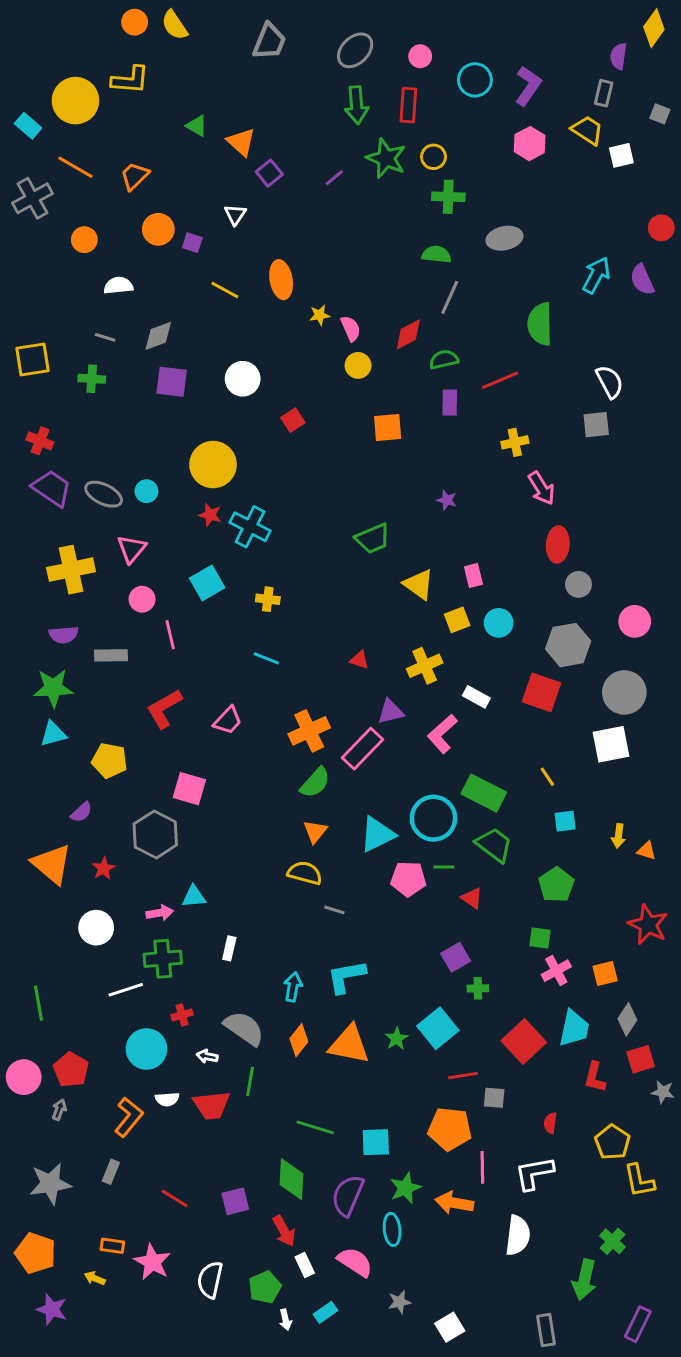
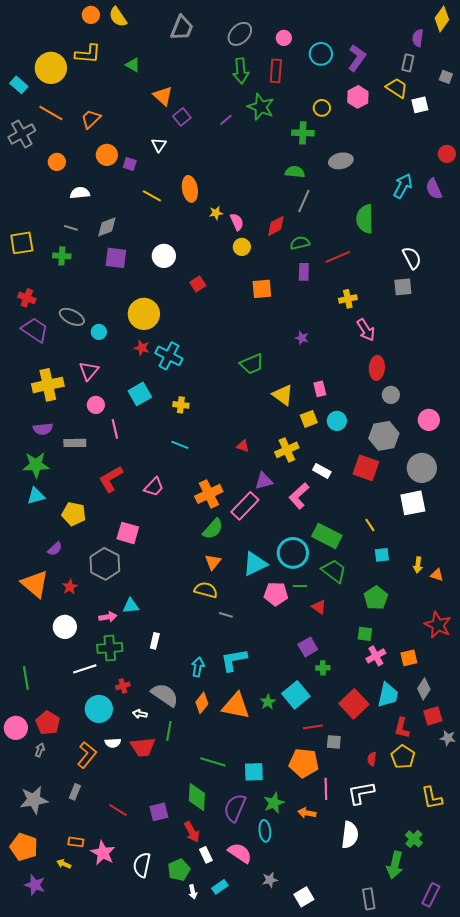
green triangle: (197, 126) -> (133, 65), moved
yellow circle: (433, 157) -> (322, 108), moved
gray ellipse: (104, 494) -> (72, 317), moved
yellow pentagon: (613, 1142) -> (403, 757), moved
orange arrow: (454, 1203) -> (307, 813), size x0.7

